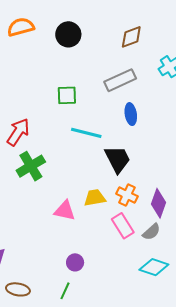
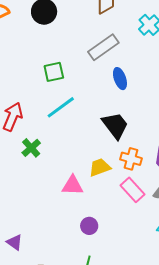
cyan line: (86, 133) -> (61, 107), moved, turned -40
green cross: (31, 166) -> (31, 148), size x0.7
purple circle: (75, 262) -> (89, 226), moved

